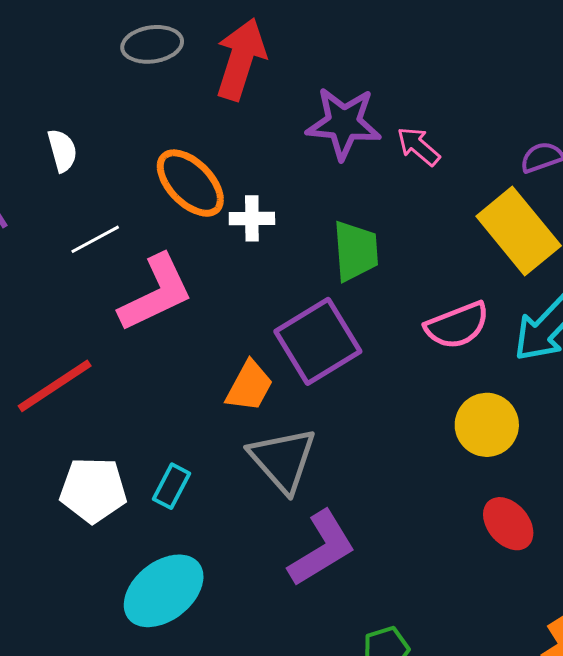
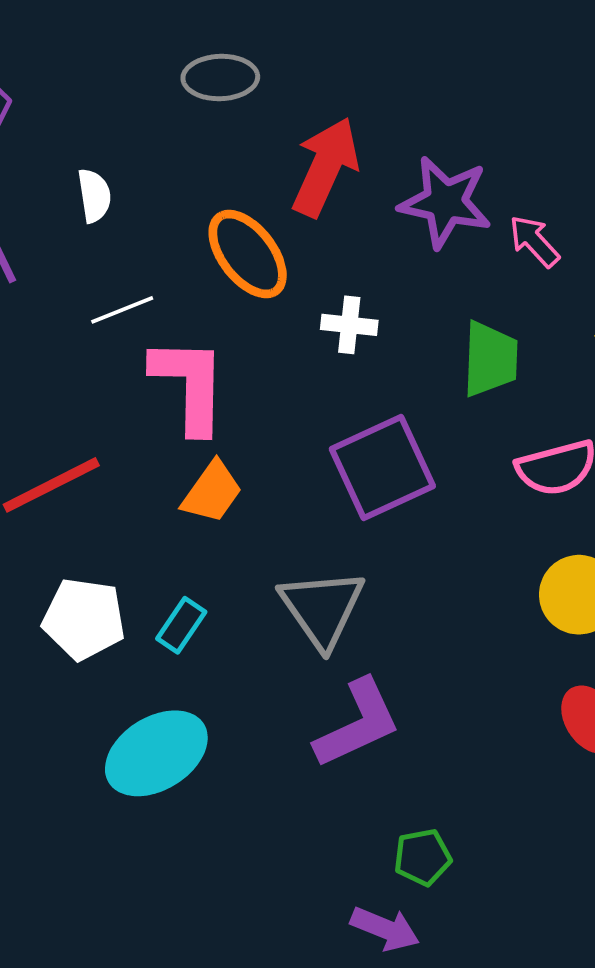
red arrow: (241, 59) -> (325, 167), moved
white cross: (252, 218) -> (349, 325), moved
green trapezoid: (356, 251) -> (490, 359), moved
pink L-shape: (156, 293) -> (189, 385), turned -70
orange trapezoid: (249, 386) -> (212, 492), moved

